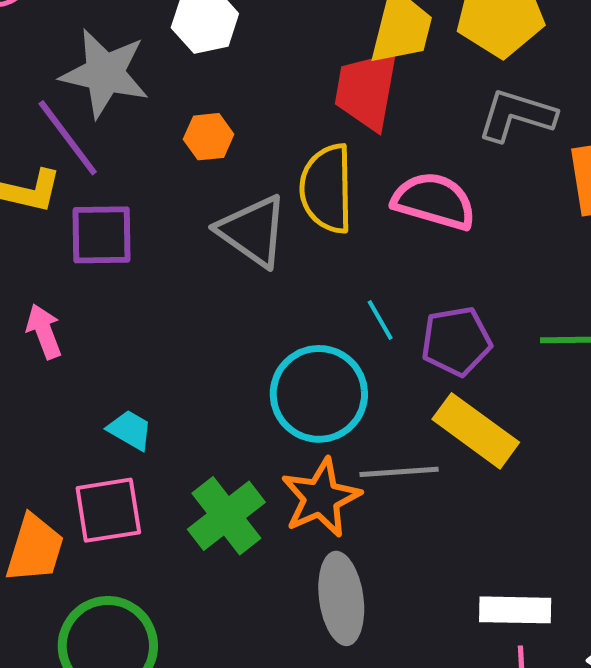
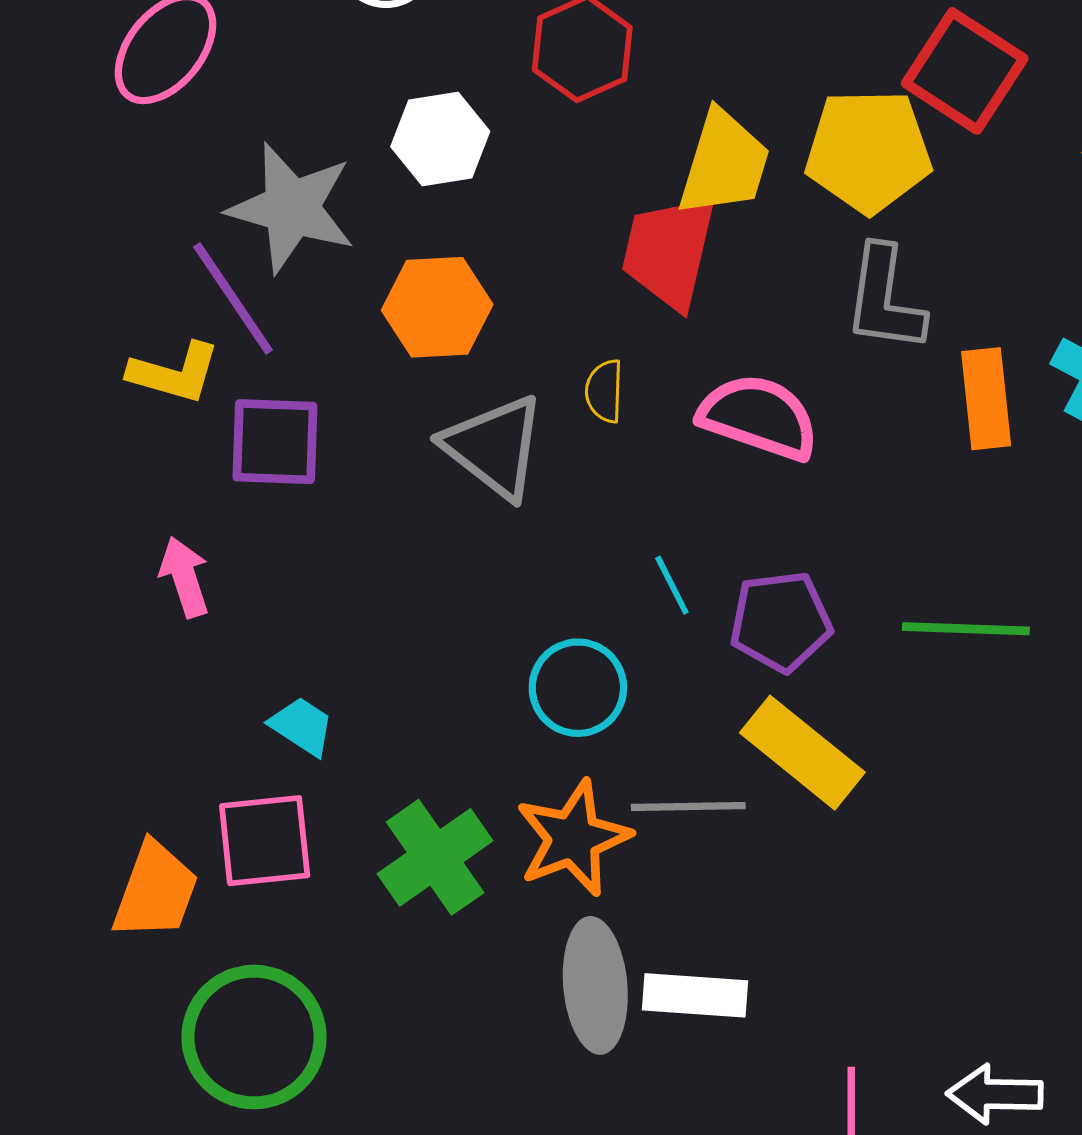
gray L-shape: (517, 115) -> (885, 299), turned -102
orange hexagon: (209, 137) -> (437, 307), size x1.5
yellow semicircle: (327, 189) -> (604, 391), size x0.5
cyan circle: (319, 394) -> (578, 688), size x0.7
white rectangle: (515, 610) -> (695, 995), moved

